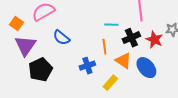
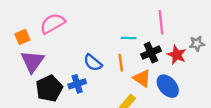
orange square: (16, 24) -> (22, 37), turned 32
blue semicircle: (61, 38) -> (93, 63), moved
blue cross: (87, 66) -> (77, 84), moved

